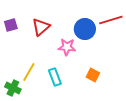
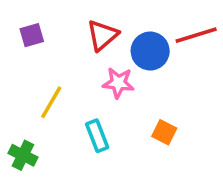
purple square: (11, 25) -> (32, 35), moved
red triangle: (41, 27) -> (102, 35), moved
yellow line: (29, 72) -> (51, 102), moved

